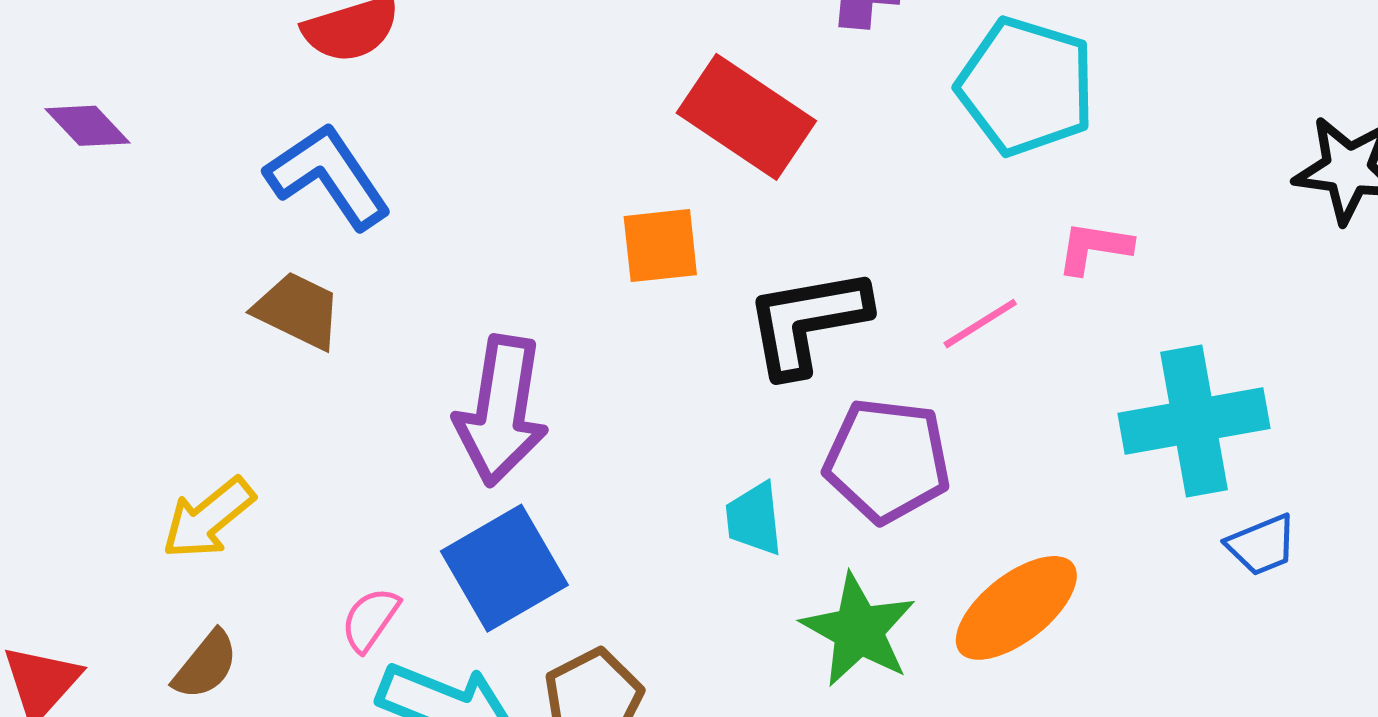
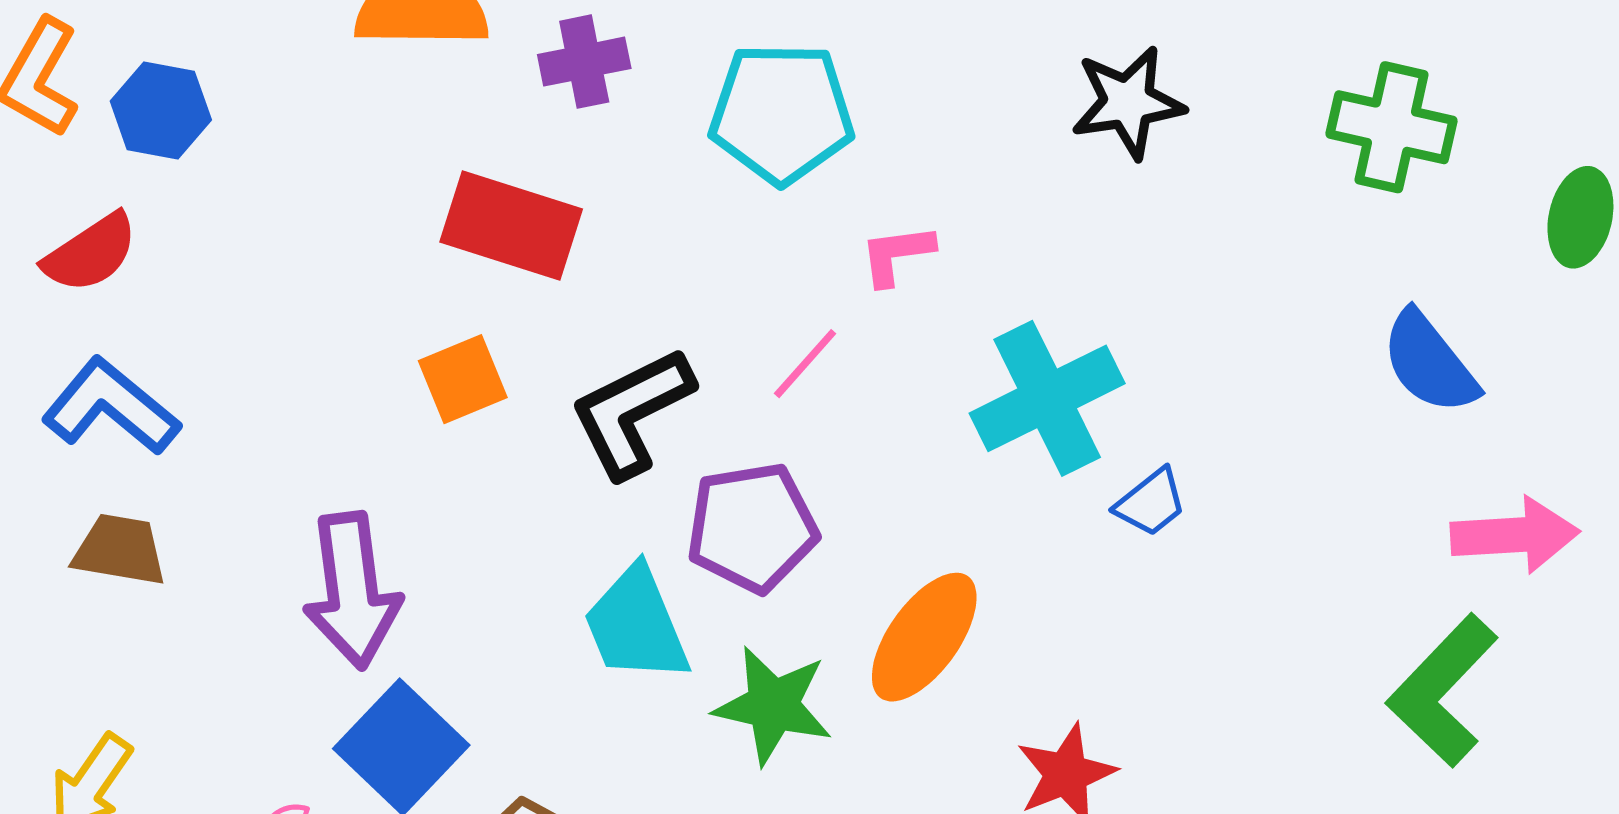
cyan trapezoid: (754, 519) -> (636, 625), size x1.6

